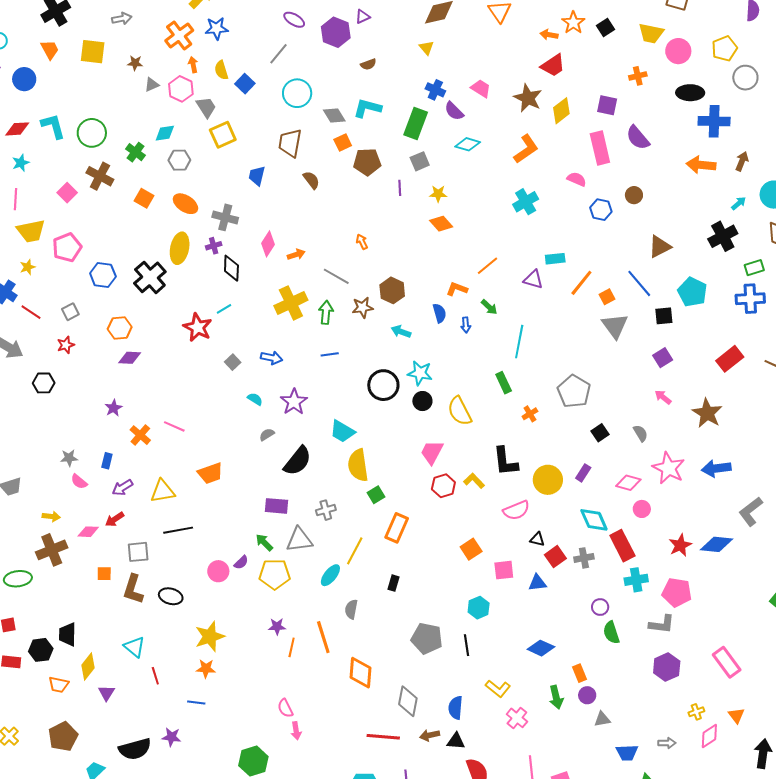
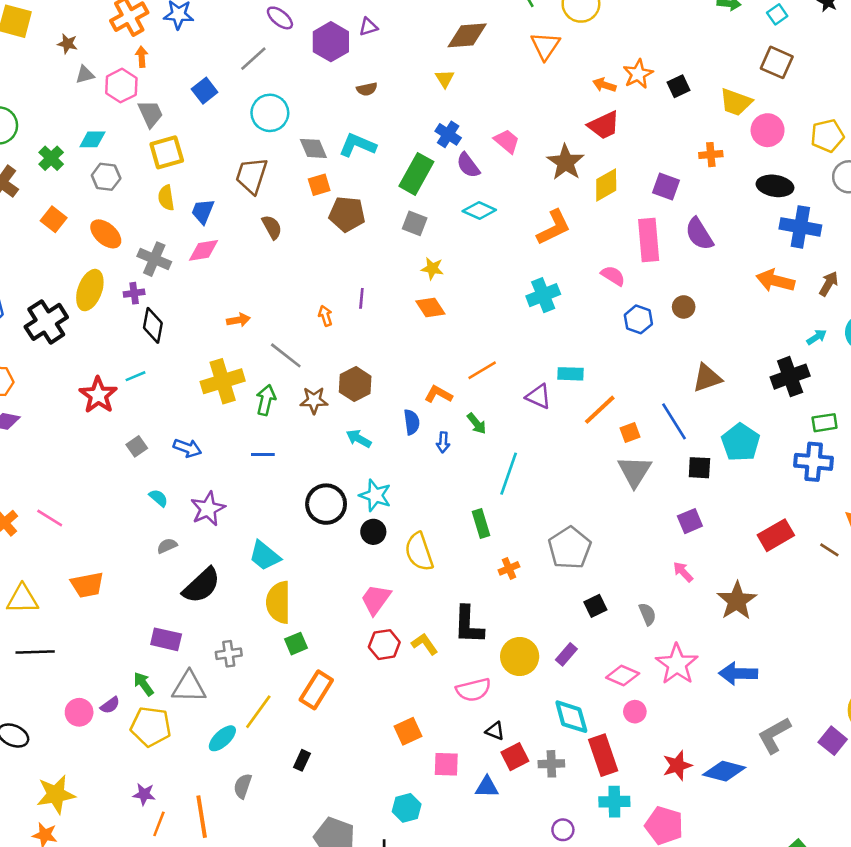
yellow semicircle: (221, 70) -> (166, 198), moved
gray square: (420, 161) -> (415, 223), turned 36
purple line: (400, 188) -> (361, 298), moved
pink diamond: (268, 244) -> (203, 250), moved, turned 40

